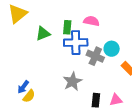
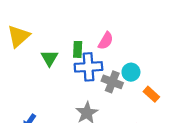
pink semicircle: (91, 21) -> (106, 41), turned 112
green triangle: (43, 34) -> (49, 58), turned -35

